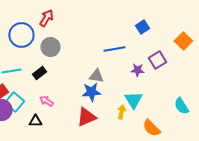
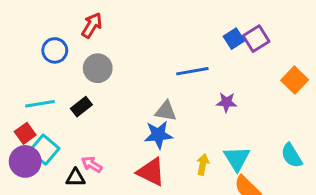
blue circle: (21, 35) -> (55, 50), size x0.7
orange square: (183, 41) -> (295, 80), moved
purple square: (157, 60) -> (256, 39), moved
cyan triangle: (133, 100) -> (237, 158), moved
pink arrow: (46, 101) -> (92, 164), moved
red triangle: (86, 117) -> (151, 172), turned 50

